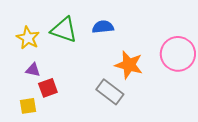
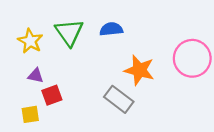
green triangle: (64, 30) -> (69, 32), turned 36

